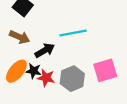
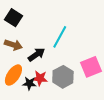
cyan line: (73, 33) -> (60, 37), turned -45
black star: (34, 71) -> (29, 83), moved

